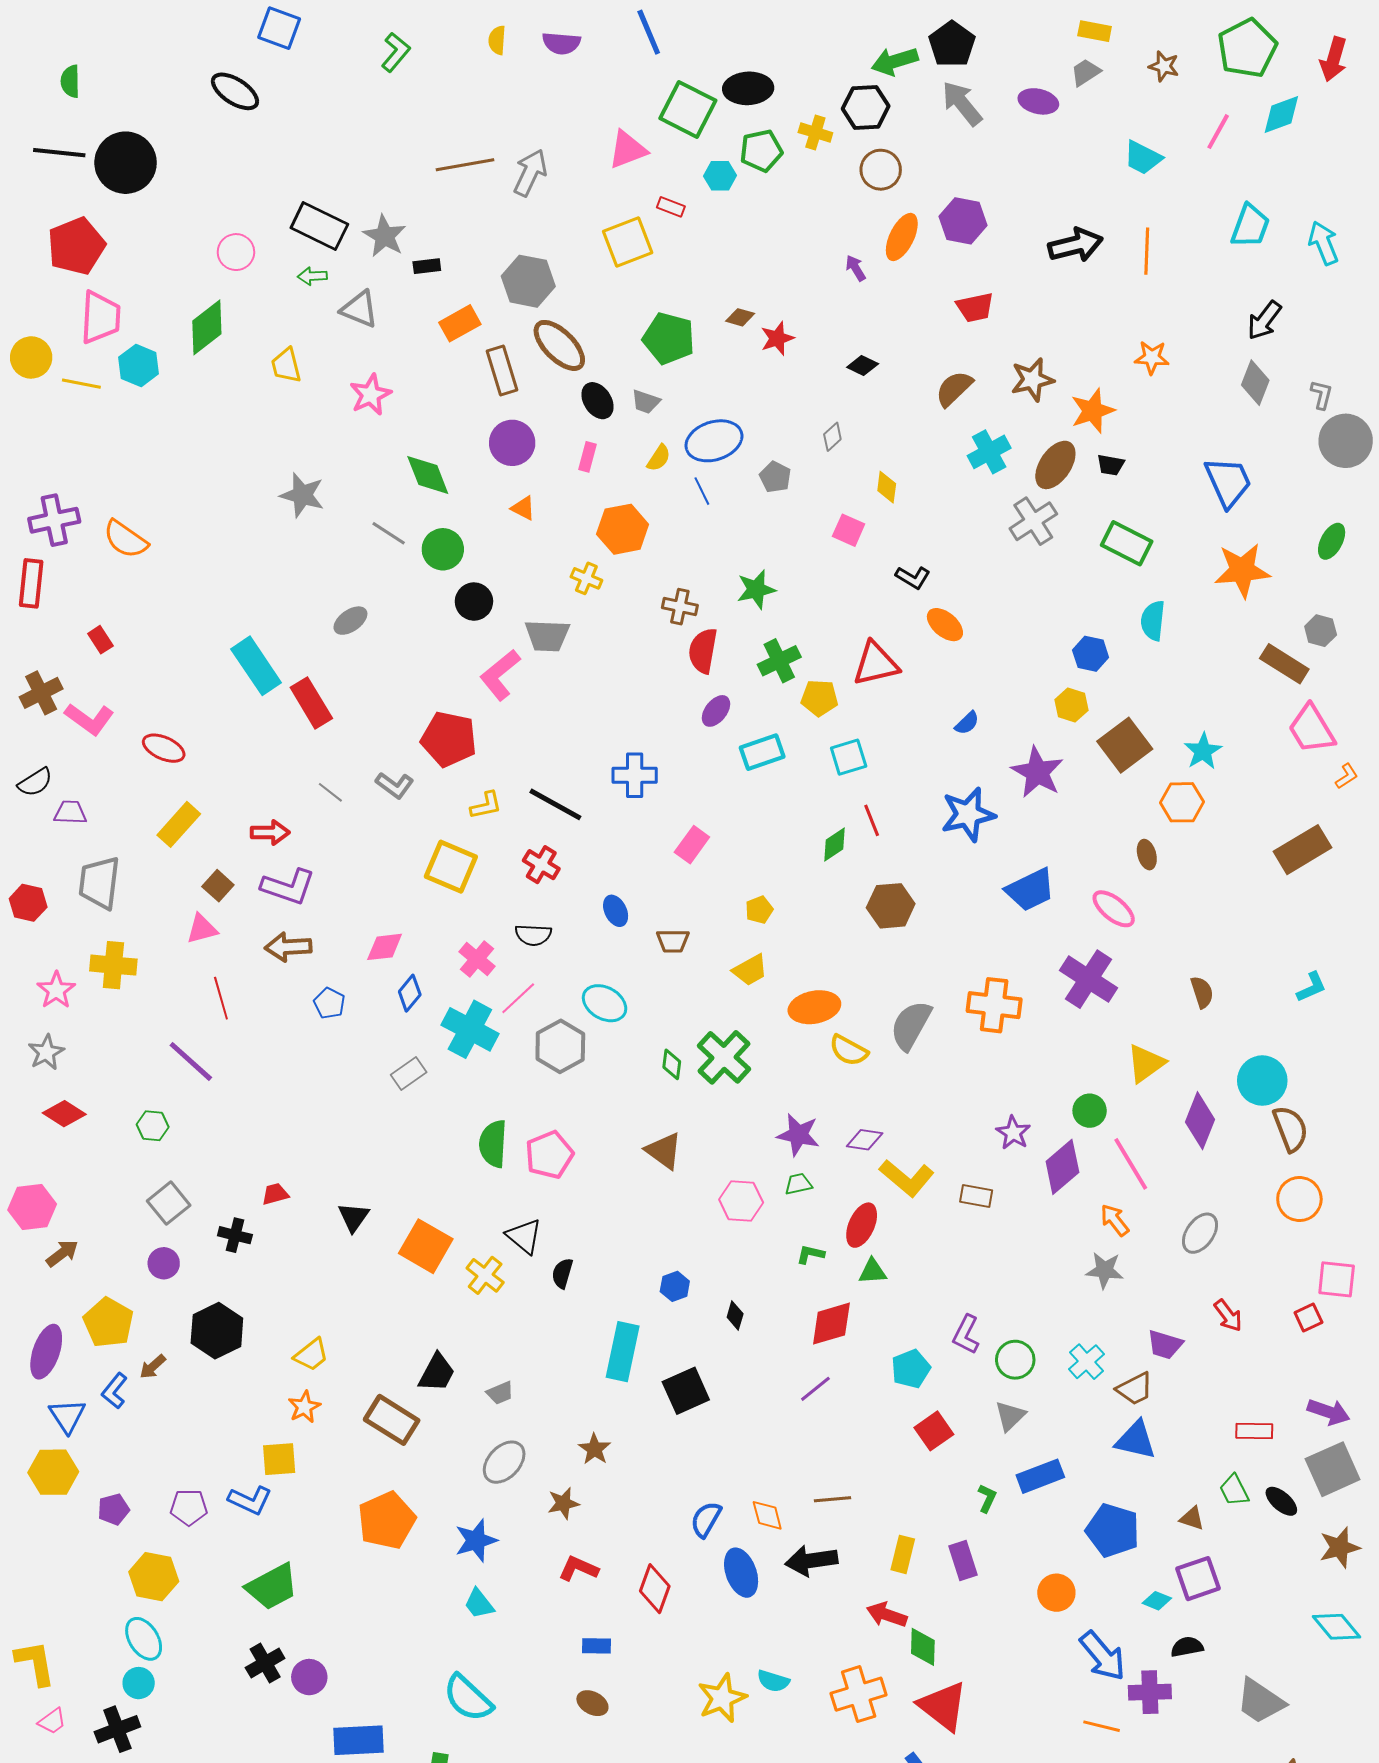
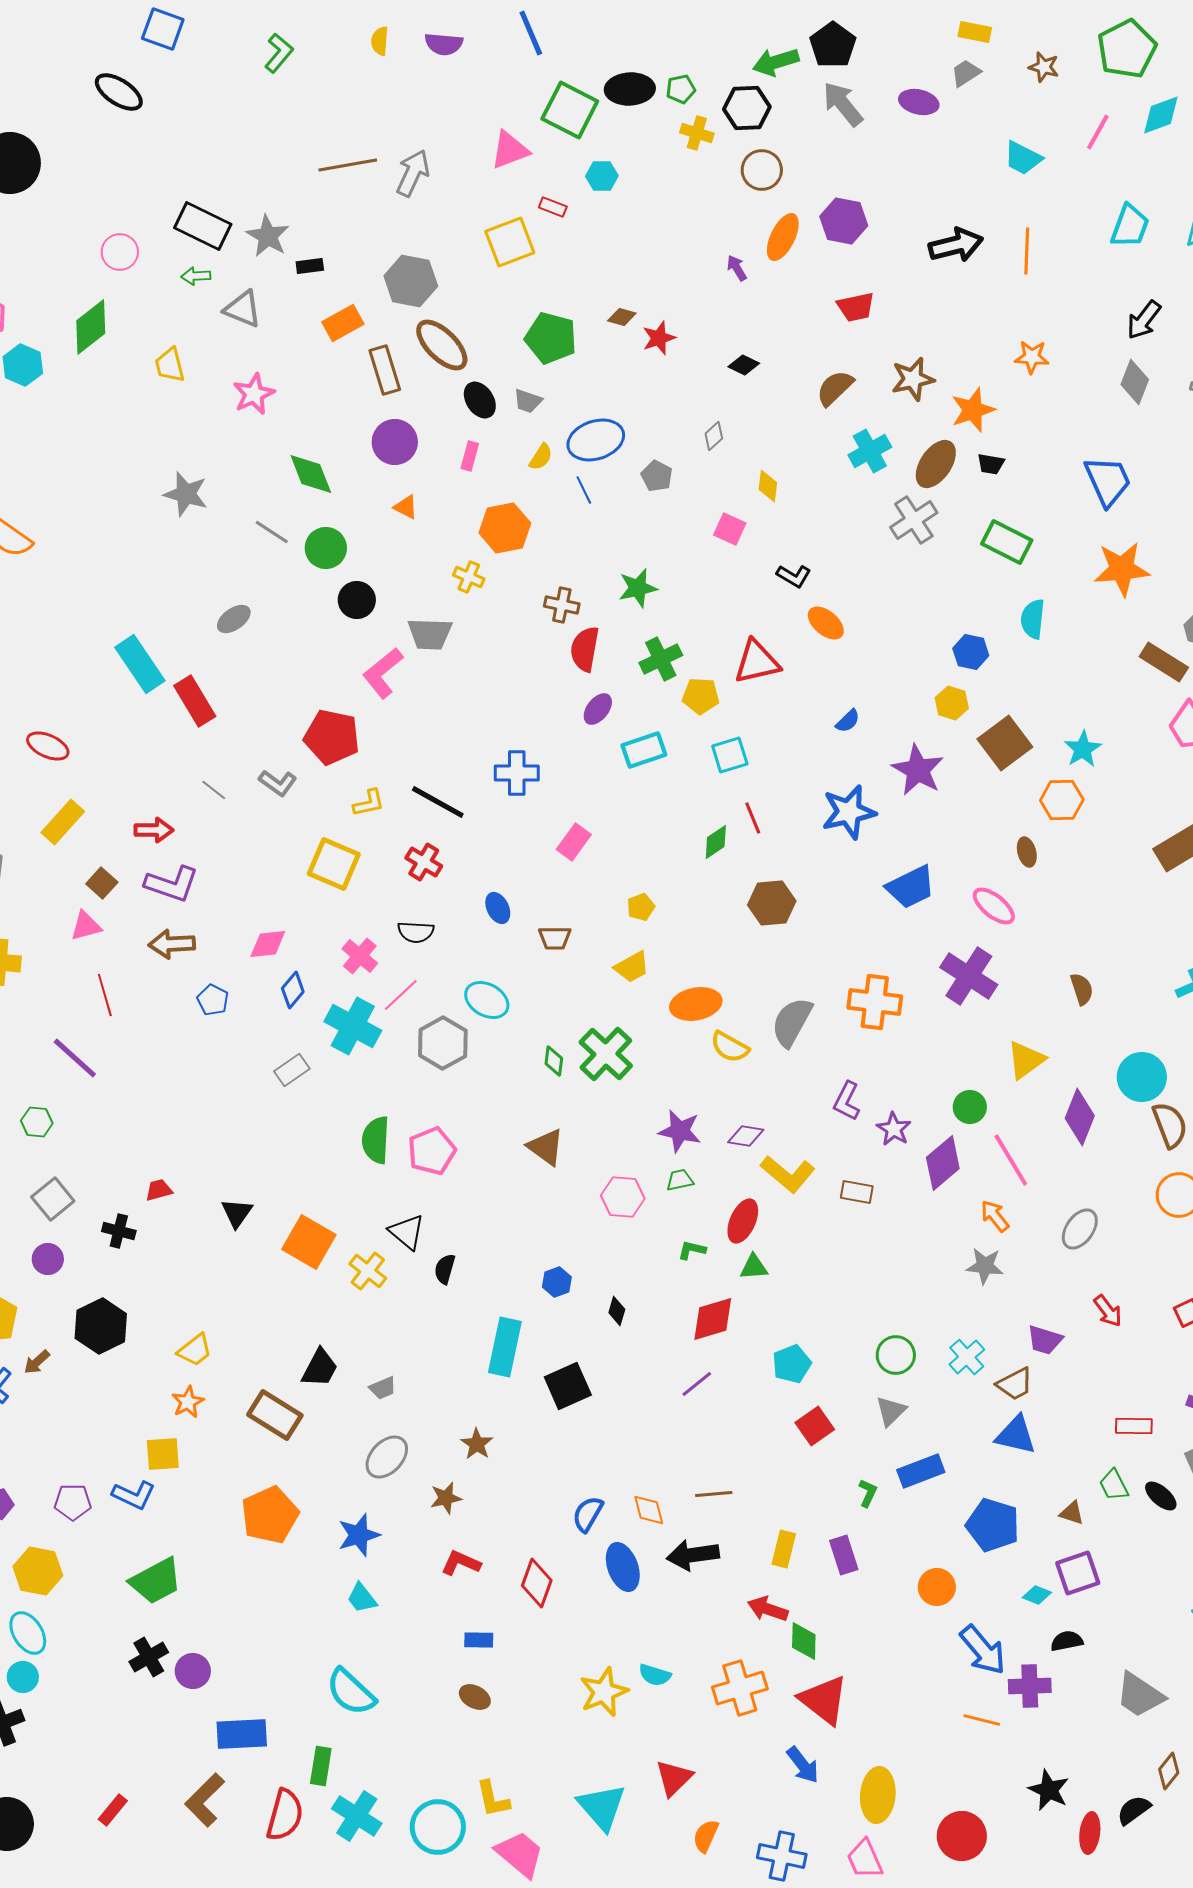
green pentagon: (761, 151) -> (681, 89), moved, size x0.7
purple L-shape: (966, 1335) -> (847, 1101), moved

